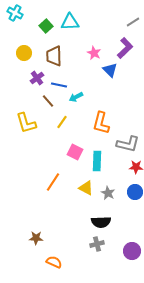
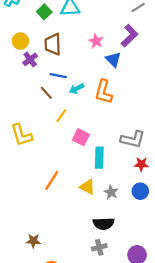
purple cross: (37, 78) -> (30, 59), moved
yellow L-shape: (26, 123) -> (21, 135), moved
orange L-shape: (101, 123) -> (104, 92), moved
pink square: (75, 152) -> (81, 137), moved

